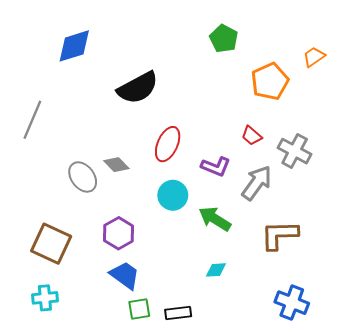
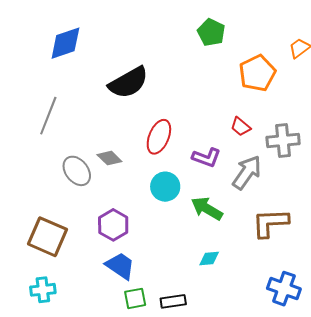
gray line: (32, 120) -> (48, 116), moved
gray cross: (295, 151) -> (283, 141), turned -32

